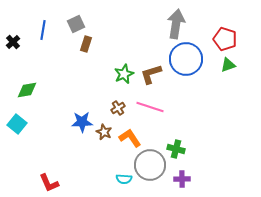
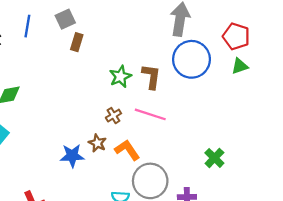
brown L-shape: (151, 74) -> (151, 77), turned 115
blue star: (82, 122) -> (72, 156), moved
green cross: (176, 149) -> (214, 158), moved, turned 30

